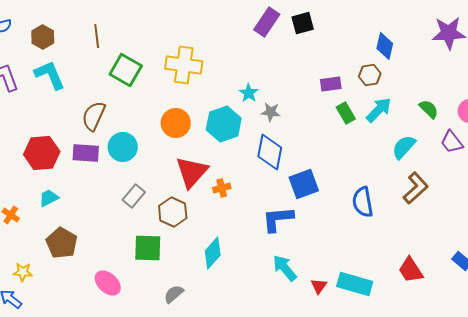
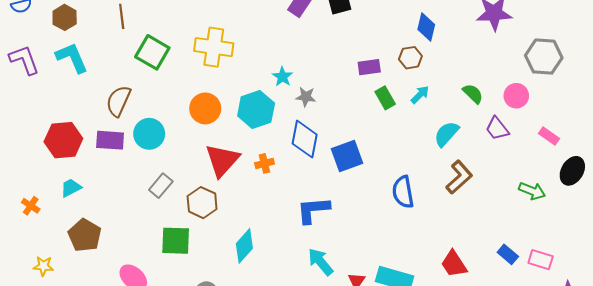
cyan arrow: (379, 110) -> (420, 95), size x0.7
blue square: (304, 184) -> (347, 156), moved
orange cross: (222, 188) -> (264, 163), moved

